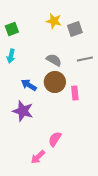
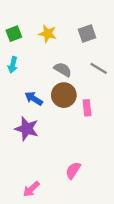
yellow star: (54, 21) -> (48, 34), moved
gray line: (85, 59) -> (99, 68), turned 42
pink semicircle: (55, 139) -> (73, 170), moved
pink arrow: (38, 157) -> (31, 189), moved

